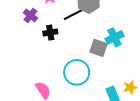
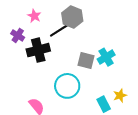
black cross: (50, 33) -> (38, 50), size x1.6
cyan cross: (114, 37) -> (106, 57), moved

